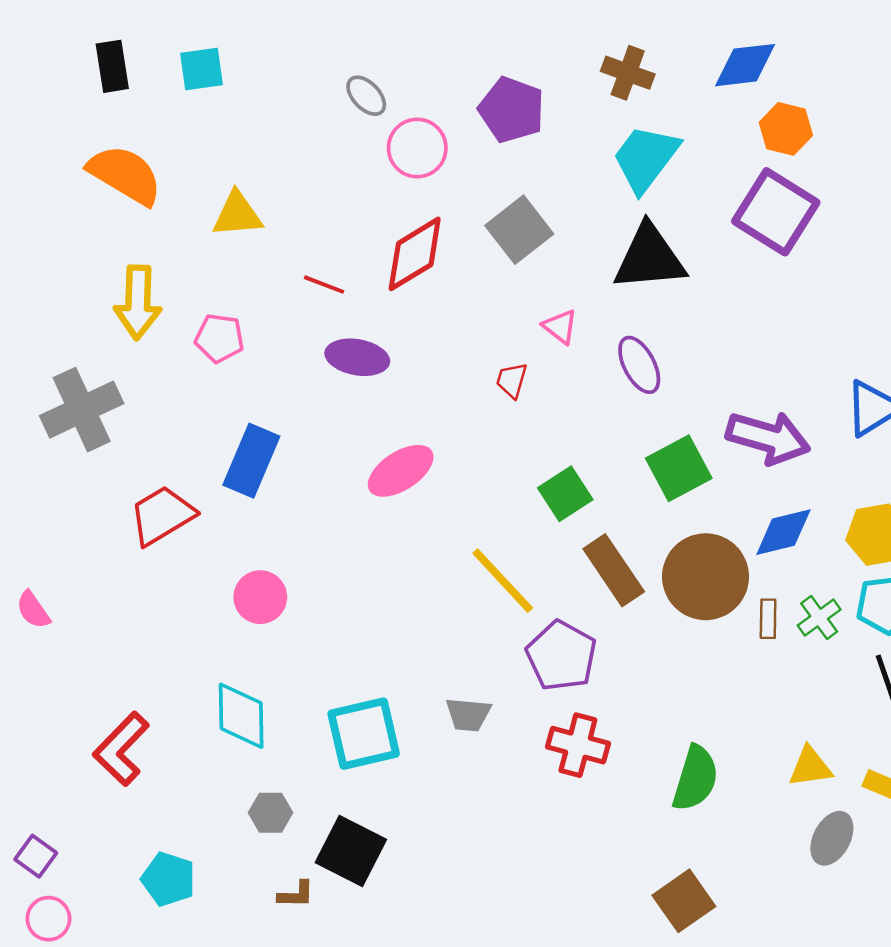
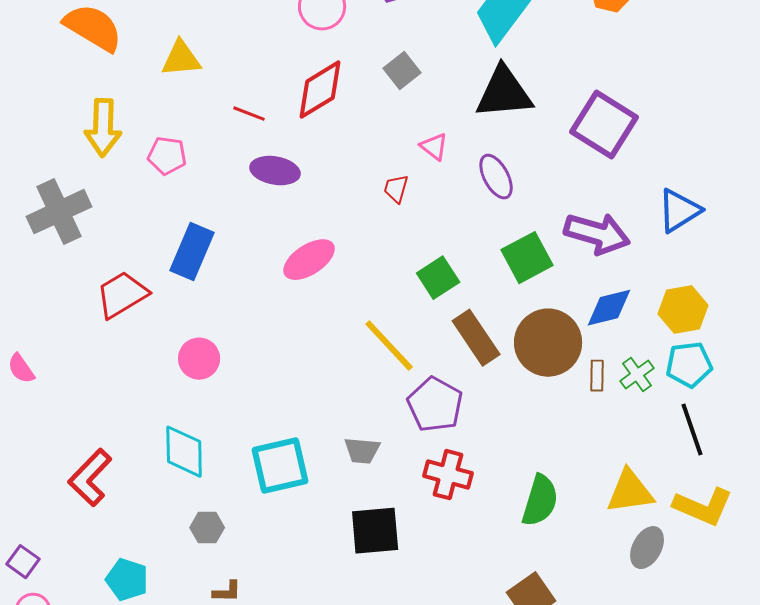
purple square: (776, 212) -> (604, 125), moved
gray square: (519, 230) -> (402, 71), size x0.7
yellow triangle: (810, 767) -> (630, 492), size x1.4
black square: (351, 851) -> (375, 531), moved, turned -32

